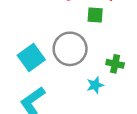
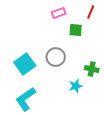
gray circle: (70, 49) -> (56, 57), size x0.7

